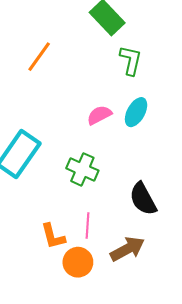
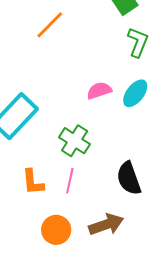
pink line: (87, 226) -> (70, 181), moved
orange L-shape: (53, 236) -> (33, 182), moved

